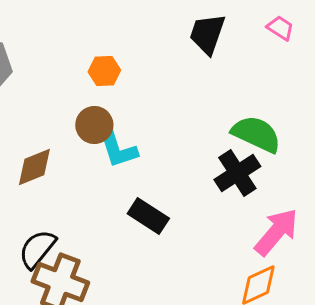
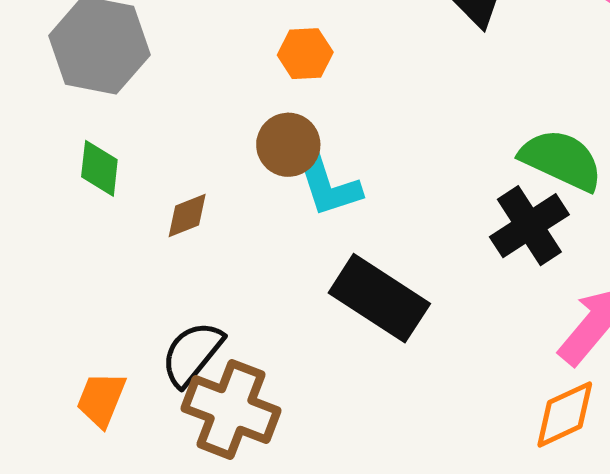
brown diamond: (34, 167) -> (187, 216), size x0.7
black rectangle: (148, 216) -> (379, 298), size x1.4

